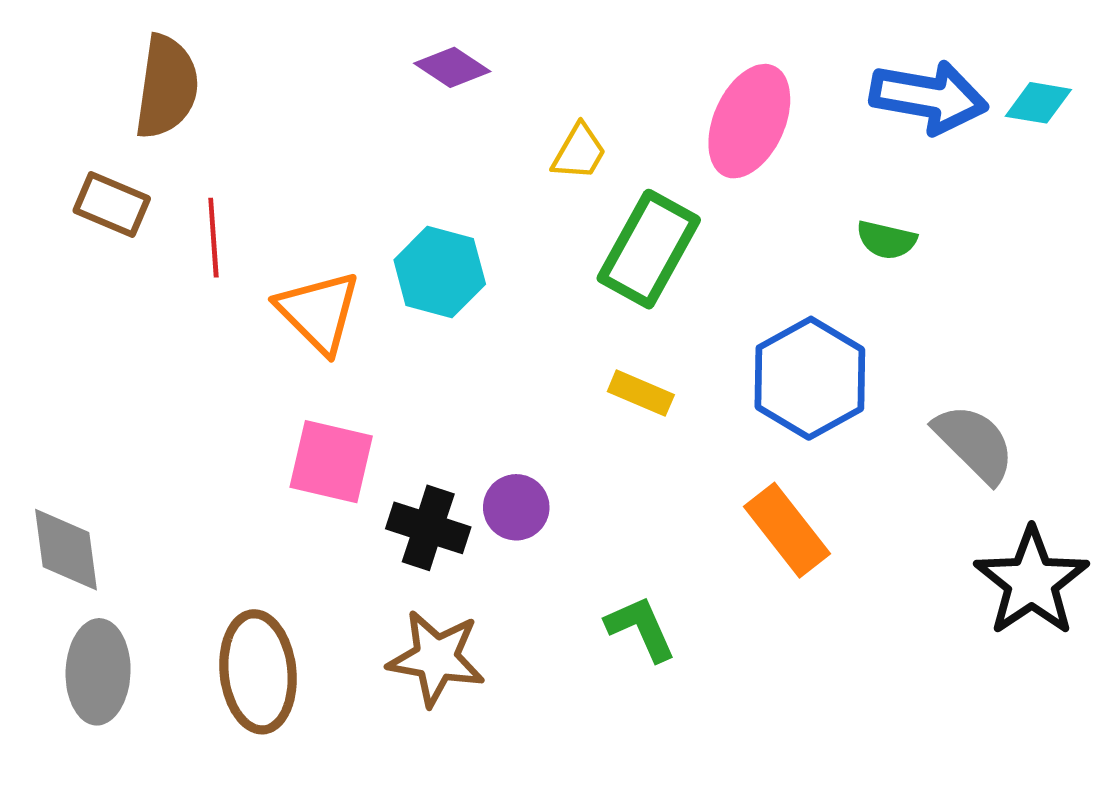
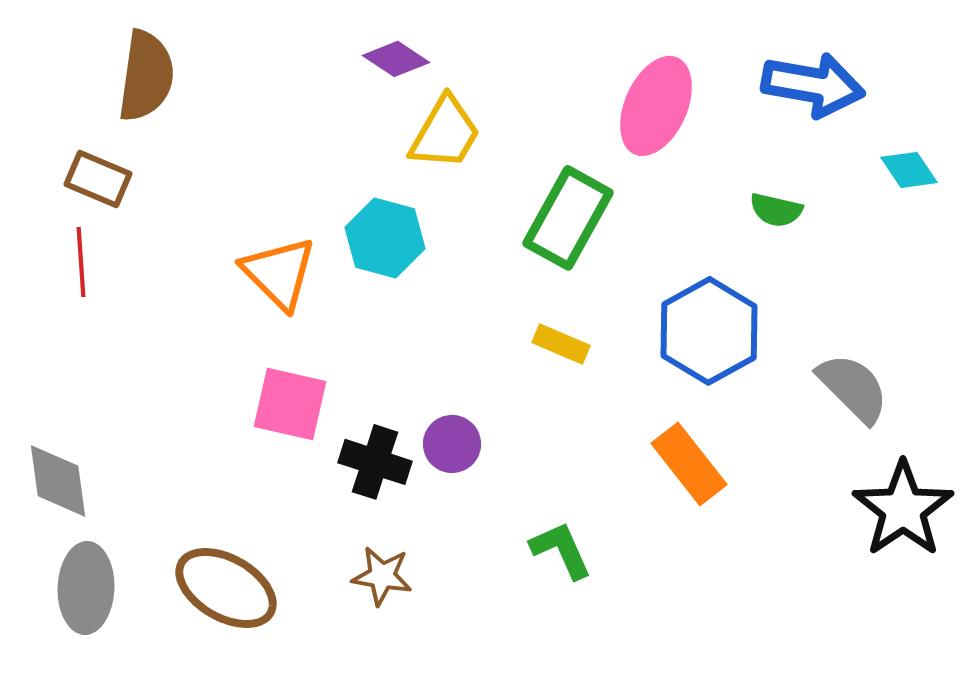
cyan diamond: (1038, 103) -> (909, 170), moved, turned 46
yellow trapezoid: (579, 152) -> (445, 133), moved, size x1.5
red line: (213, 238) -> (81, 262), moved
brown star: (436, 658) -> (382, 576), size x0.7
brown ellipse: (258, 672) -> (226, 588), turned -54

